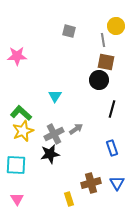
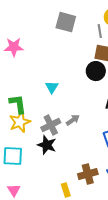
gray square: (69, 31) -> (66, 22), size x1.5
green L-shape: (21, 113) -> (18, 104), turned 40
black star: (50, 154) -> (47, 145), turned 30

